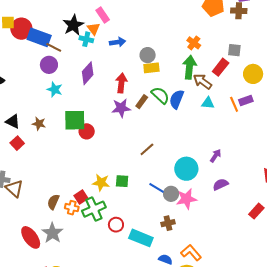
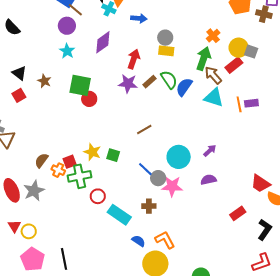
yellow circle: (253, 74) -> (239, 48), moved
cyan triangle: (208, 103) -> (214, 98), size x1.5

